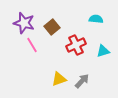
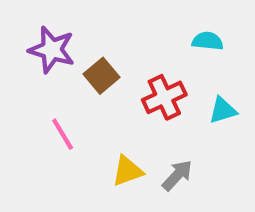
brown square: (52, 27) -> (102, 76), moved
pink line: (32, 45) -> (63, 134), moved

